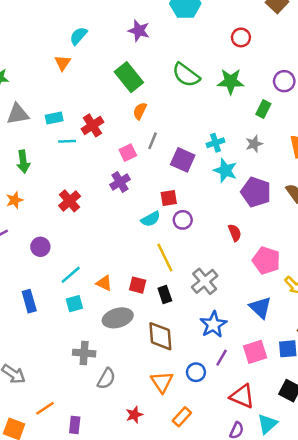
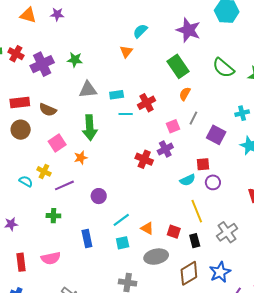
purple star: (139, 31) -> (188, 30), size x1.4
cyan cross: (216, 143) -> (242, 113), moved
green arrow: (23, 162) -> (90, 128), size x1.4
red cross: (70, 201) -> (144, 159), moved, turned -30
blue star: (213, 325) -> (220, 272), moved
brown diamond: (160, 336) -> (189, 273), turned 60

